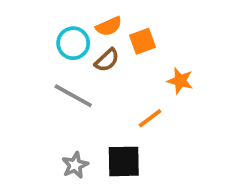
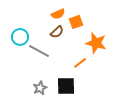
cyan circle: (73, 43) -> (20, 37), moved
orange star: (180, 81) -> (96, 43), size x1.5

